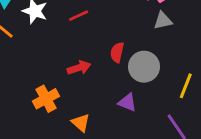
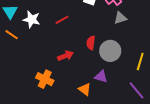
orange cross: (46, 99) -> (45, 79), turned -30
orange triangle: (81, 123) -> (85, 89), moved

